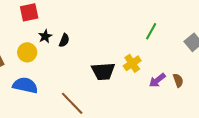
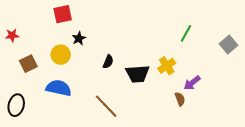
black semicircle: (64, 40) -> (108, 62), moved
brown semicircle: (178, 80) -> (180, 99), moved

